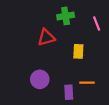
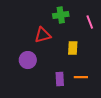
purple circle: (40, 79) -> (28, 60), moved
purple rectangle: (69, 92) -> (60, 79), moved

